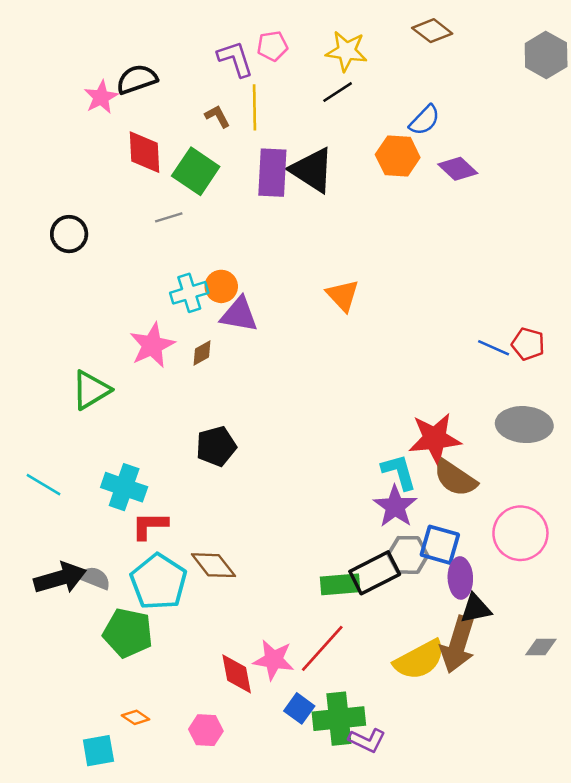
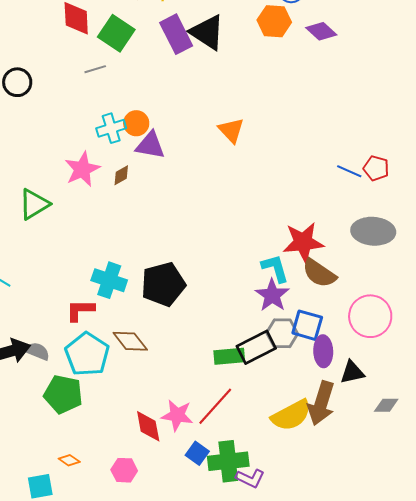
purple rectangle: (272, 173) -> (176, 34), turned -30
black pentagon: (216, 446) -> (163, 284), moved, size x1.4
cyan cross: (124, 487) -> (109, 280), moved
black triangle: (476, 609) -> (352, 372), moved

